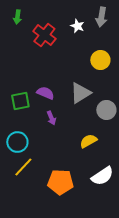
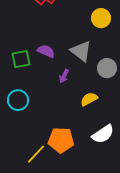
gray triangle: (80, 93) -> (81, 51), turned -50
purple arrow: (51, 118) -> (64, 76), moved, turned 48
yellow line: (23, 167) -> (36, 154), moved

